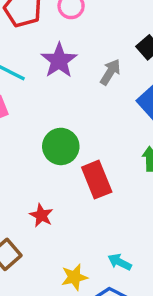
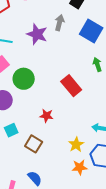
purple star: (59, 61) -> (37, 34), moved
green circle: (61, 146) -> (24, 79), moved

